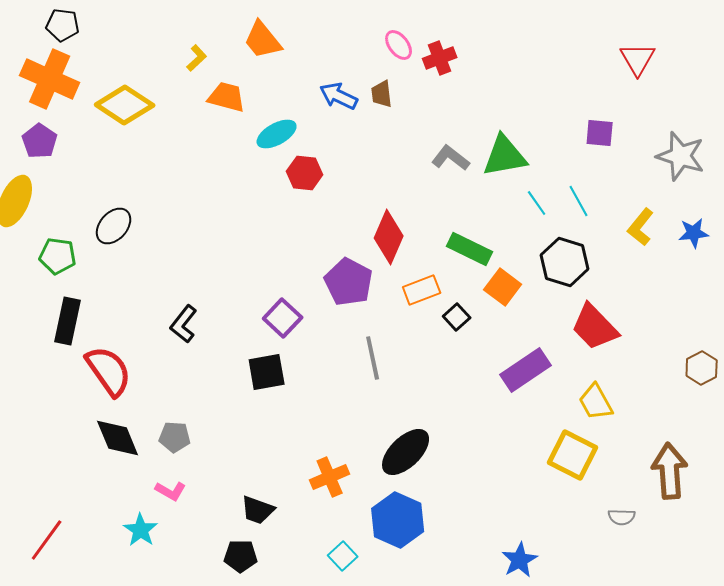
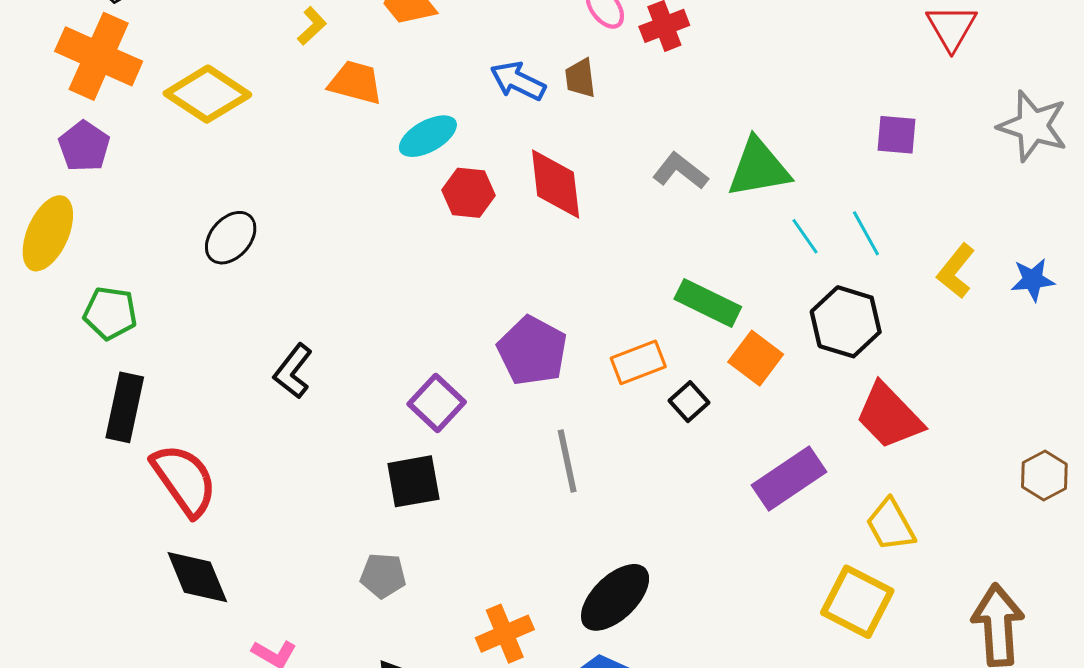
gray star: (681, 156) -> (1033, 126), moved
black ellipse: (114, 226) -> (231, 238), moved
red diamond: (389, 237) -> (556, 184), moved, turned -30
black L-shape: (184, 324) -> (293, 371), moved
gray pentagon: (175, 437) -> (383, 576), moved

